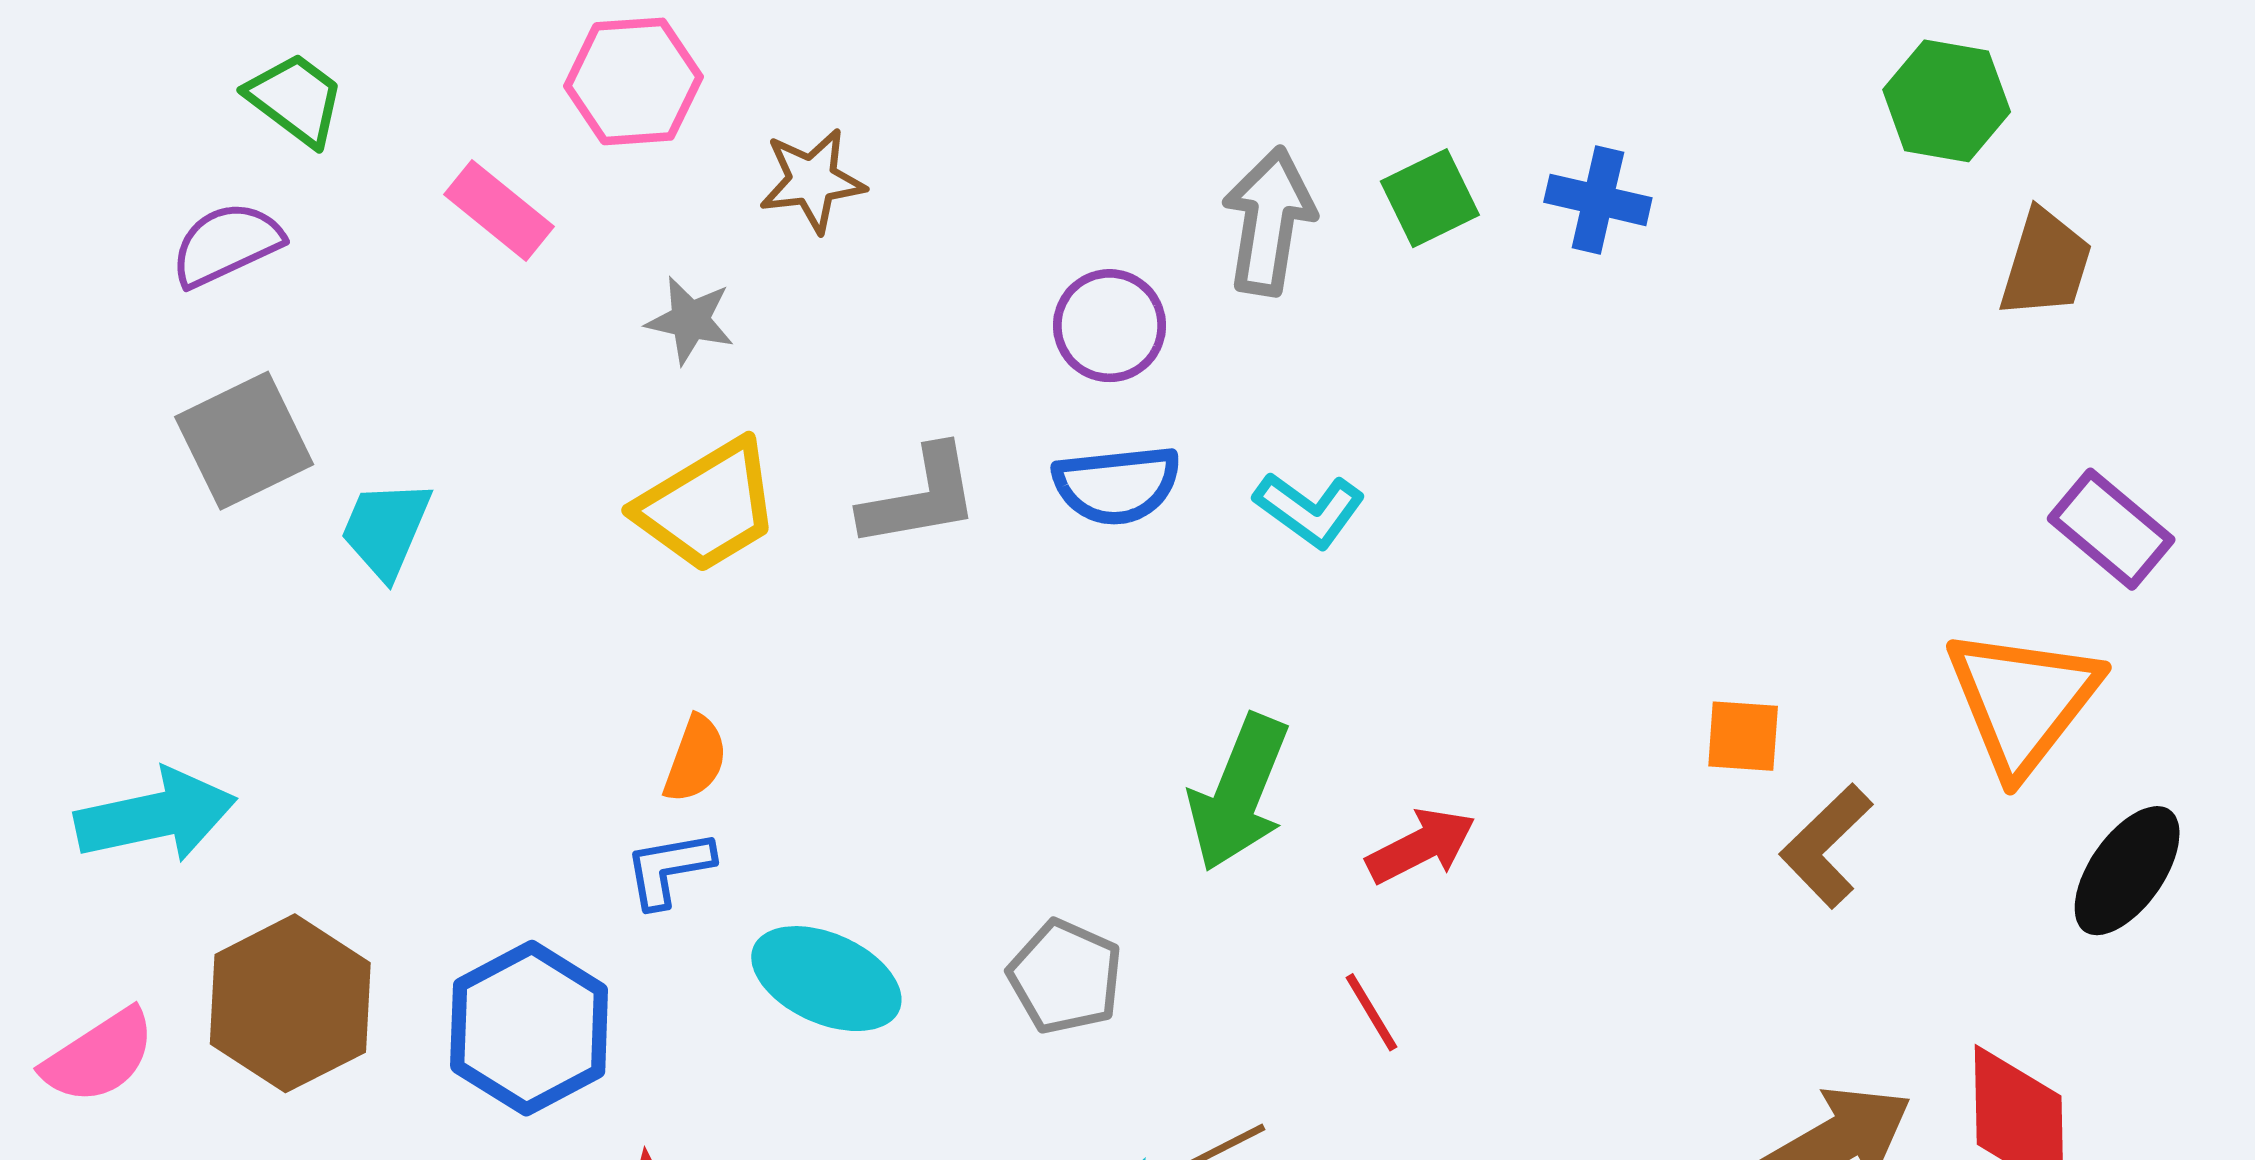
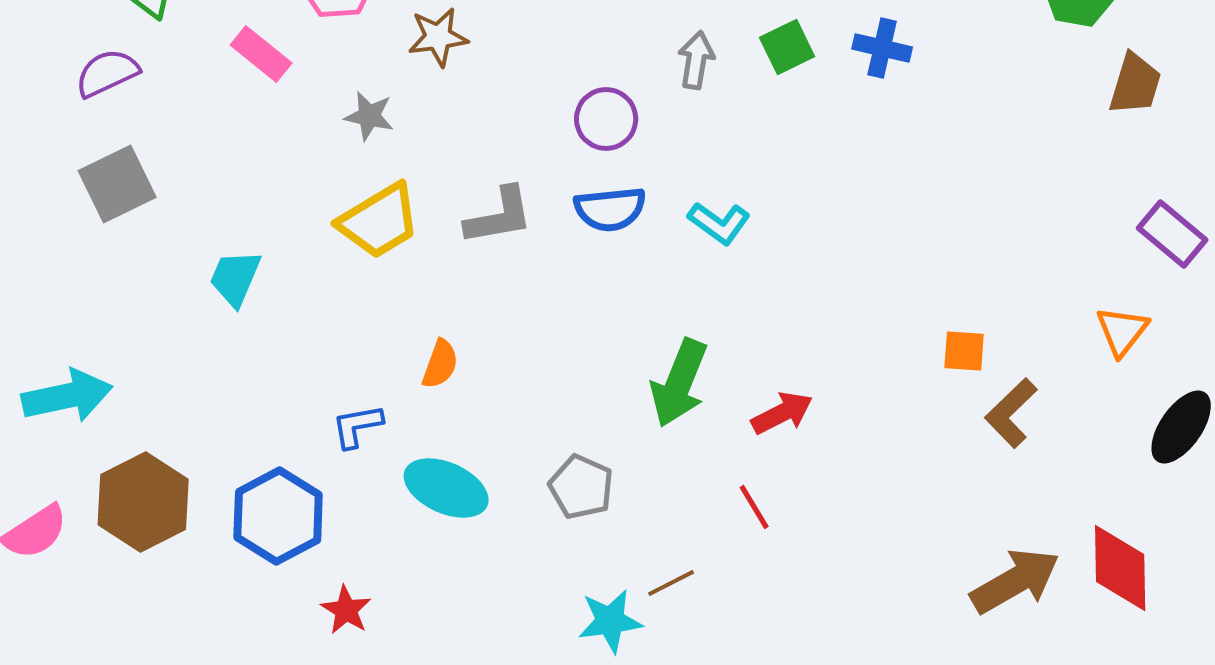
gray arrow: (1269, 221) -> (696, 60), size x0.7
cyan trapezoid: (386, 529) -> (235, 278), moved
orange triangle: (2023, 701) -> (1122, 331), size x0.6
orange semicircle: (695, 759) -> (440, 364), moved

